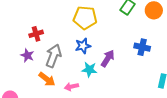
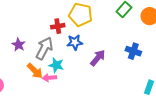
red cross: (36, 34) -> (58, 26), moved
cyan star: (89, 70) -> (56, 65), moved
pink arrow: (71, 87) -> (49, 78), moved

